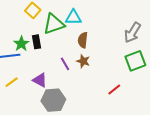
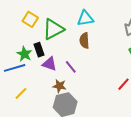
cyan triangle: (73, 17) -> (85, 18), moved
brown star: (83, 61) -> (59, 86), moved
purple triangle: (40, 80) -> (49, 64), moved

